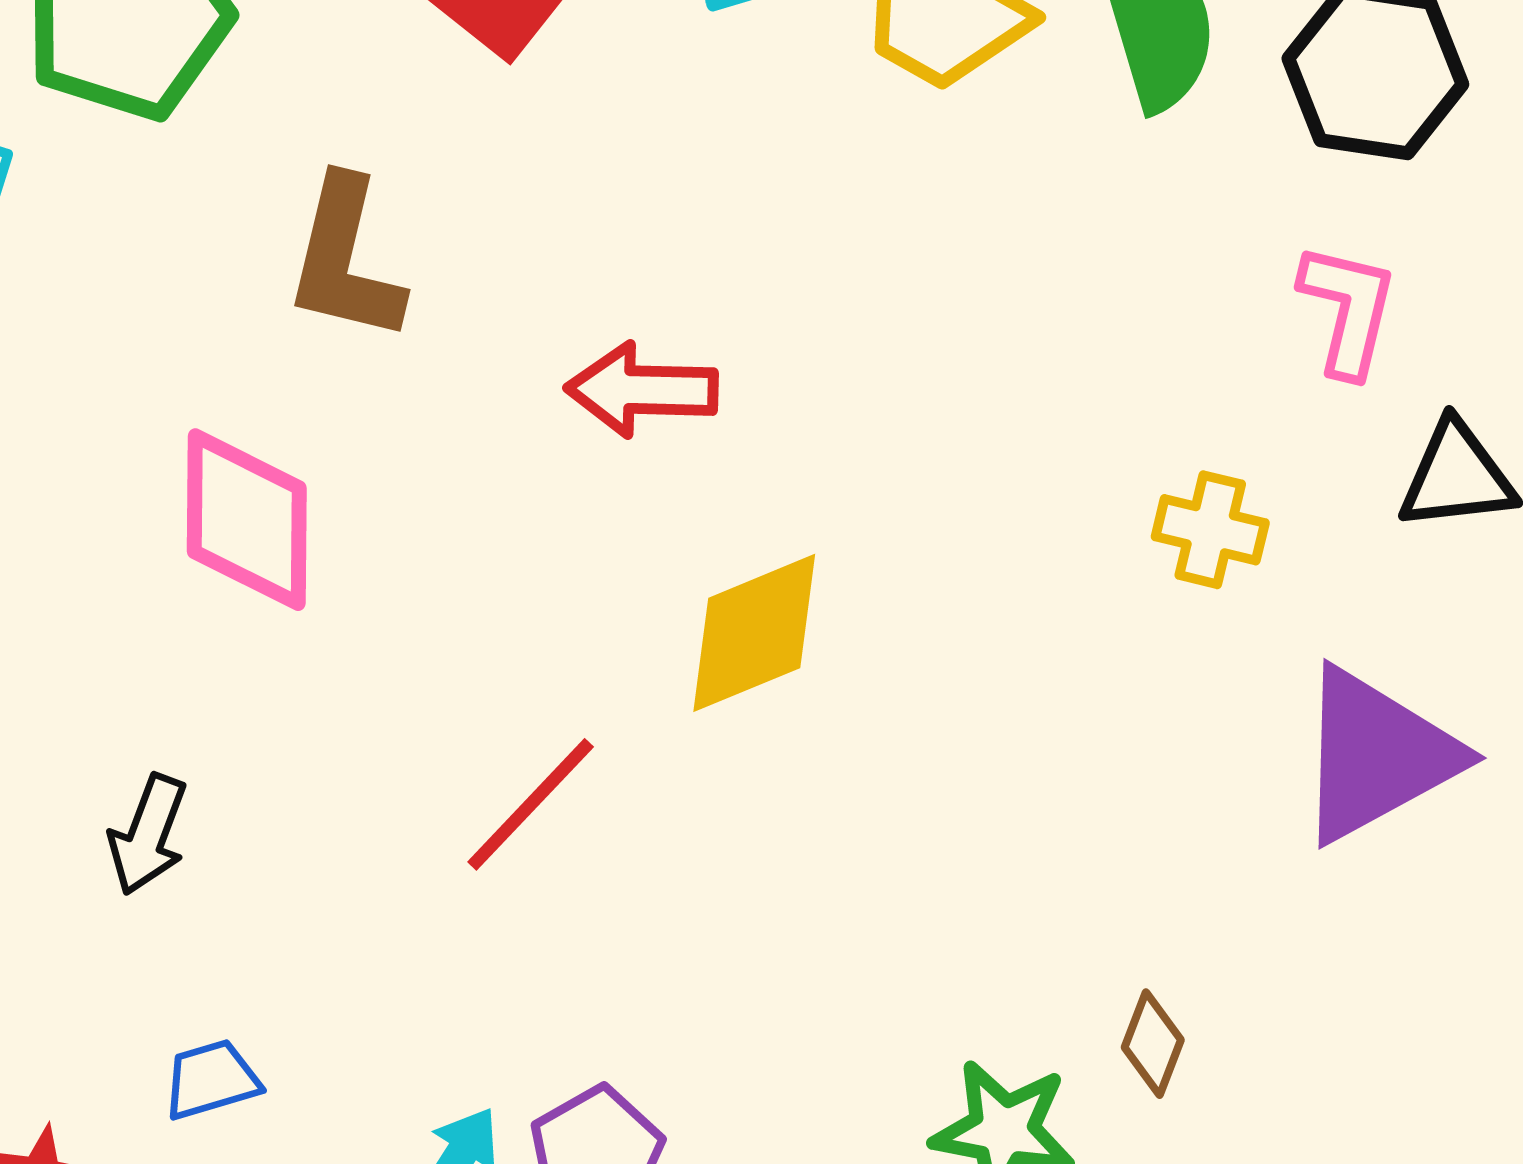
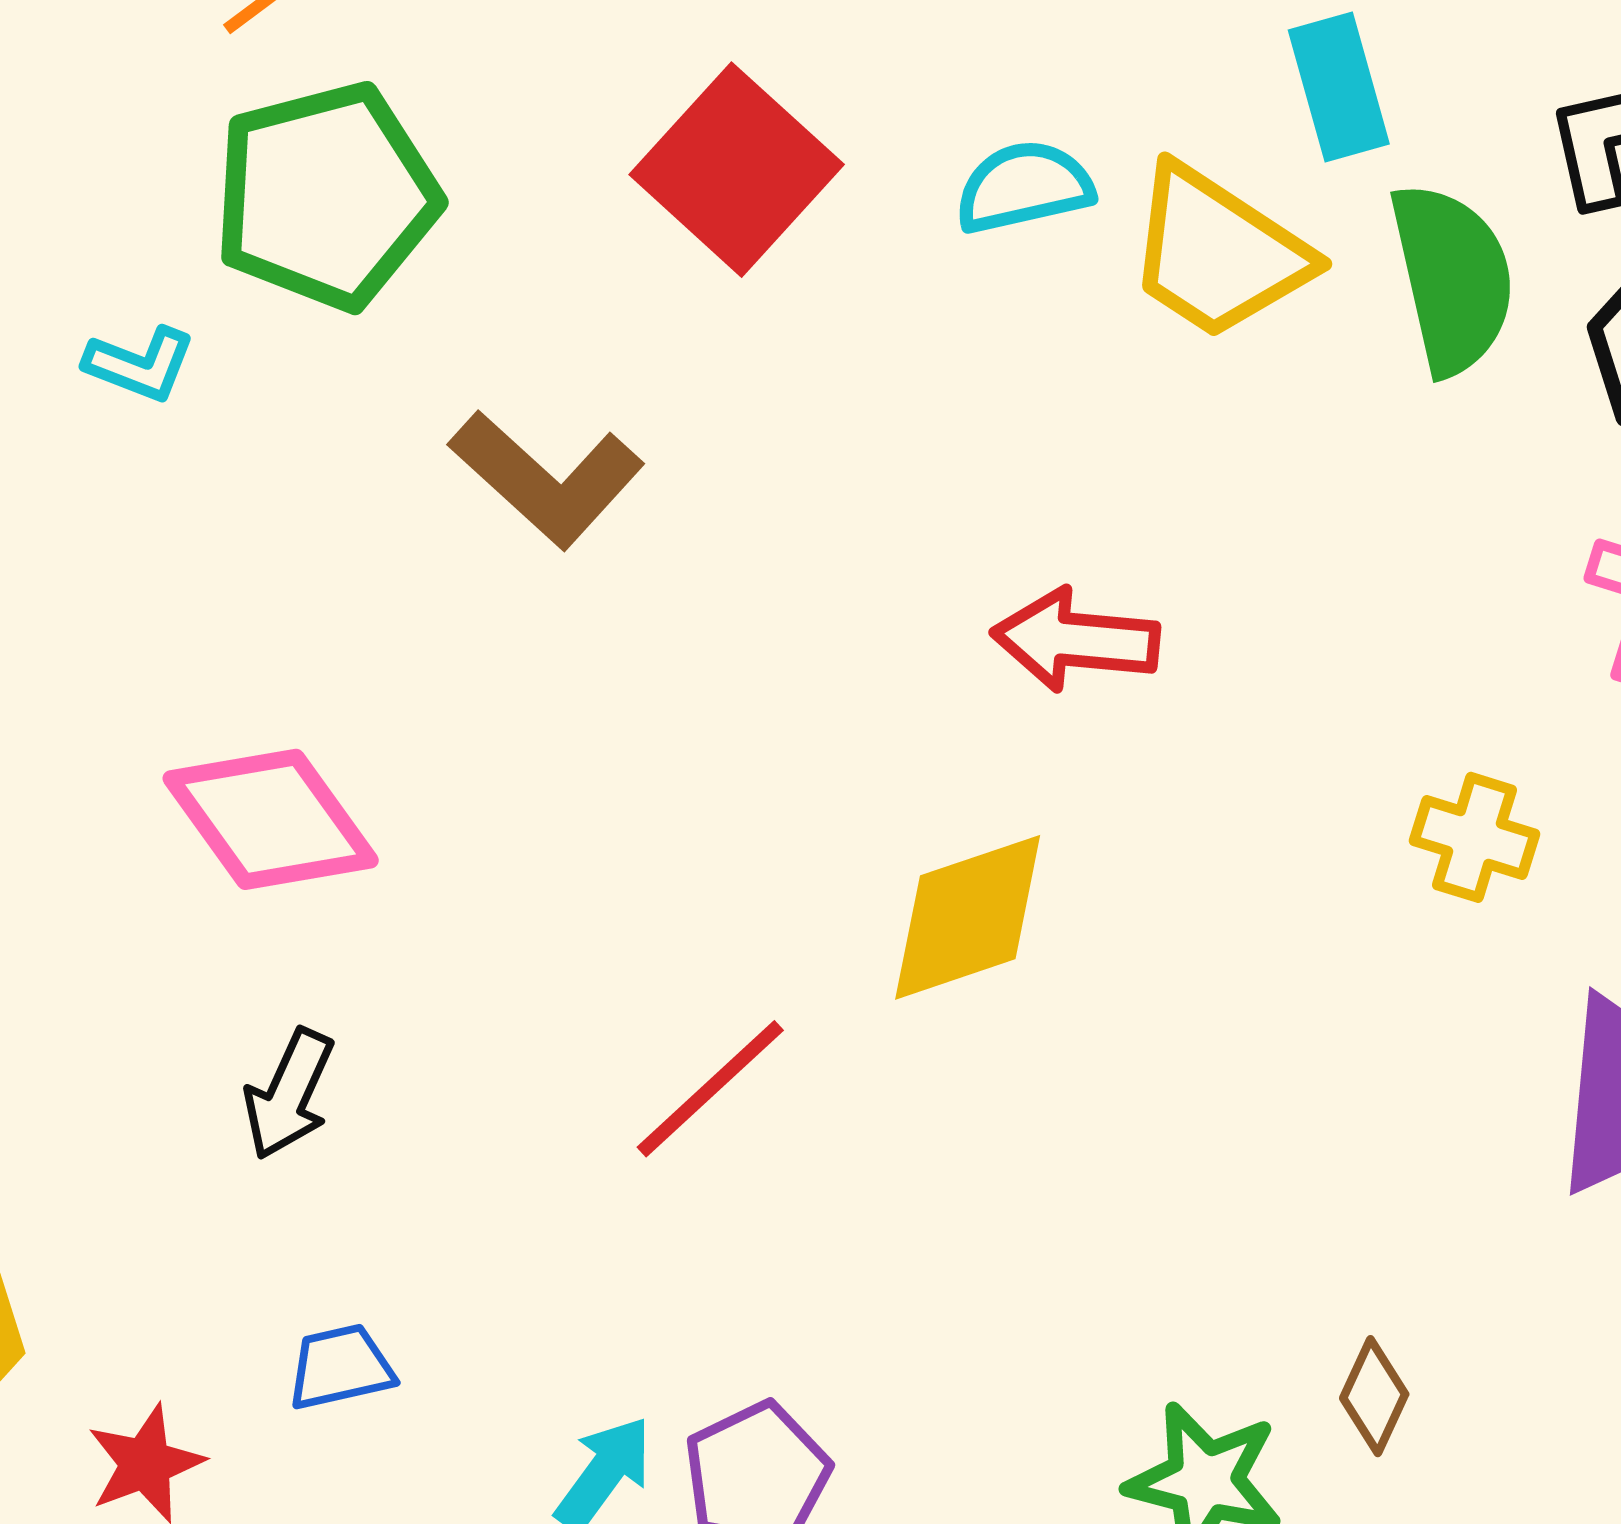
brown L-shape: (345, 260) -> (547, 479), turned -65
red arrow: (642, 390) -> (1076, 640), moved
pink diamond: (247, 520) -> (271, 819), moved, turned -40

